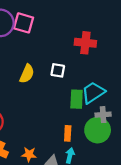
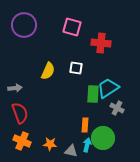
pink square: (24, 23) -> (72, 27), moved
gray cross: (103, 115) -> (117, 108), turned 32
green circle: (98, 130) -> (103, 138), moved

